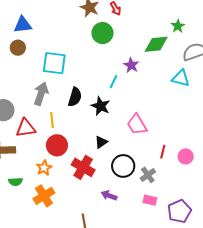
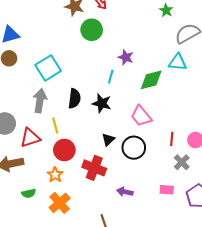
green diamond: (156, 44) -> (151, 80), moved
cyan square: (54, 63) -> (48, 68), turned -30
black circle: (123, 166) -> (134, 148), moved
gray cross: (148, 175) -> (182, 162), moved

